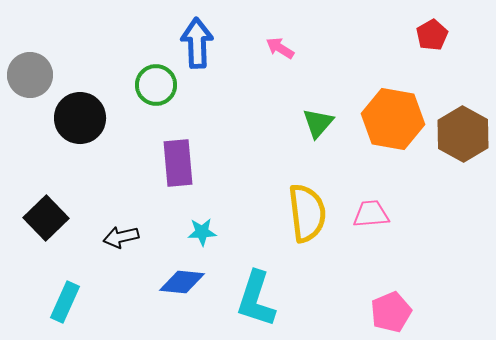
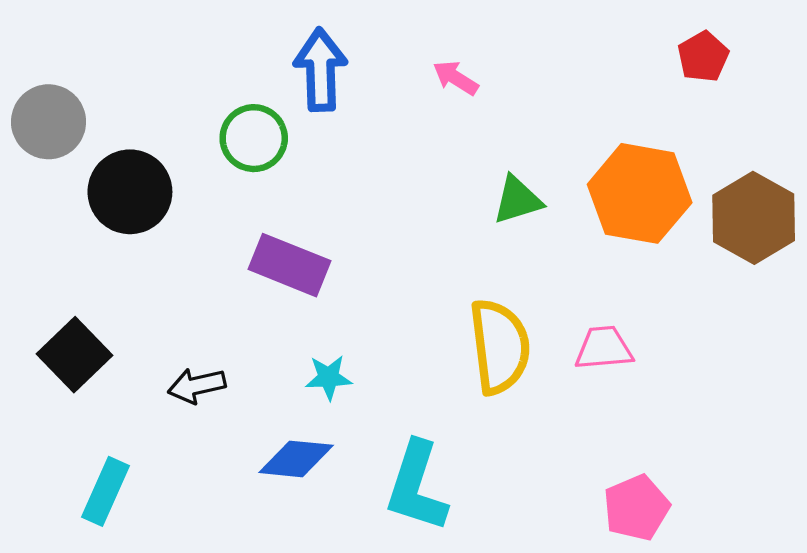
green triangle: (318, 123) -> (517, 200), turned 32
purple rectangle: (178, 163) -> (290, 265), turned -63

